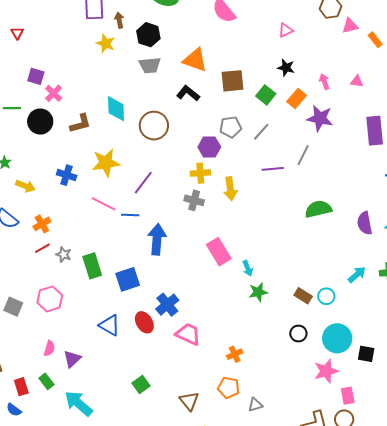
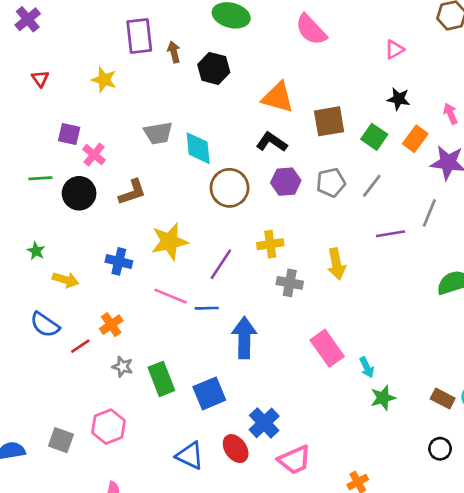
yellow star: (106, 43) -> (104, 80), moved
gray trapezoid: (150, 65) -> (158, 133), moved
cyan diamond: (116, 109) -> (198, 148), moved
purple hexagon: (209, 147) -> (286, 182), moved
yellow cross: (200, 173) -> (270, 244), moved
orange cross: (42, 224) -> (111, 325), moved
red line: (42, 248) -> (80, 346), moved
pink trapezoid: (188, 334) -> (294, 460), turned 136

